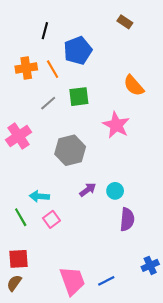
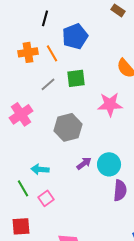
pink star: (116, 125) -> (110, 104), turned -30
cyan circle: (115, 191) -> (109, 164), size x1.5
pink square: (51, 219) -> (46, 198), moved

